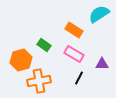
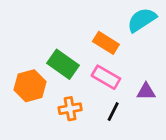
green rectangle: (44, 45) -> (63, 64), size x1.5
orange cross: (39, 81) -> (70, 109), moved, size x0.7

